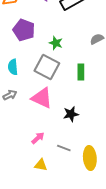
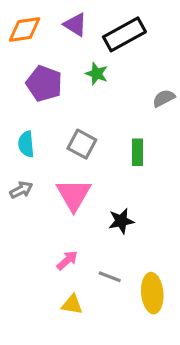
green star: (56, 43) -> (97, 74), moved
gray square: (47, 67) -> (82, 144), size x0.7
pink triangle: (42, 98) -> (74, 195), turned 35

